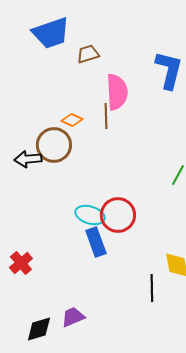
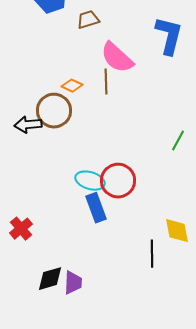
pink semicircle: (117, 92) -> (117, 58), turned 135
purple trapezoid: (73, 317) -> (73, 283), turned 115
black diamond: (39, 329) -> (50, 279), moved

